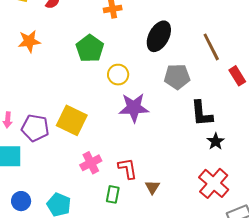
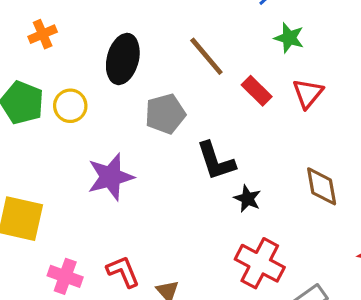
yellow circle: (118, 75) -> (70, 106), moved
pink cross: (91, 163) -> (65, 276), turned -30

